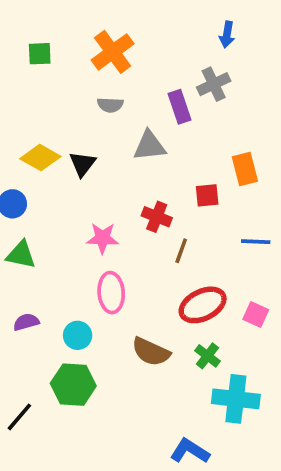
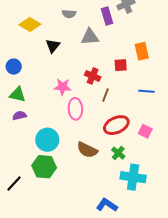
yellow diamond: (40, 158) -> (30, 25), moved
pink ellipse: (111, 293) -> (75, 109), moved
purple semicircle: (26, 322) -> (19, 116), moved
cyan circle: (78, 335) -> (47, 140), size x1.5

